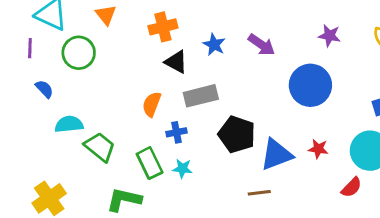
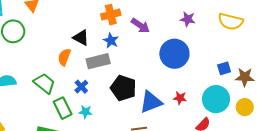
orange cross: (163, 27) -> (111, 15), moved
blue star: (214, 45) -> (111, 41), moved
orange semicircle: (152, 104) -> (64, 57), moved
blue cross: (177, 132) -> (81, 87), turned -32
green trapezoid: (100, 147) -> (44, 83), moved

